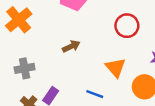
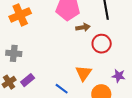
brown arrow: (71, 46) -> (83, 27), moved

